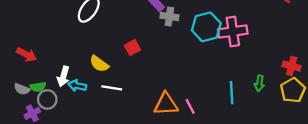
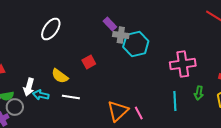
cyan hexagon: (206, 27) -> (136, 44), moved
pink cross: (233, 31) -> (183, 64), moved
orange triangle: (166, 104) -> (118, 111), turned -40

